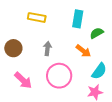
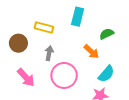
yellow rectangle: (37, 17) -> (44, 27), moved
cyan rectangle: (78, 19) -> (78, 17), moved
gray arrow: (47, 49) -> (49, 53), moved

